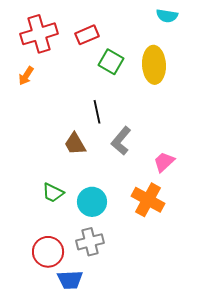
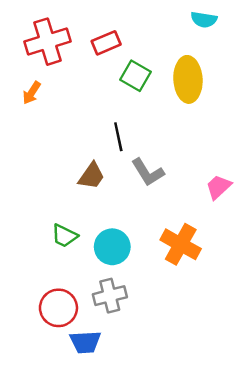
gray L-shape: (121, 141) -> (148, 172), turned -72
brown trapezoid: (75, 144) -> (91, 176), turned -115
pink trapezoid: (164, 162) -> (219, 187), moved

